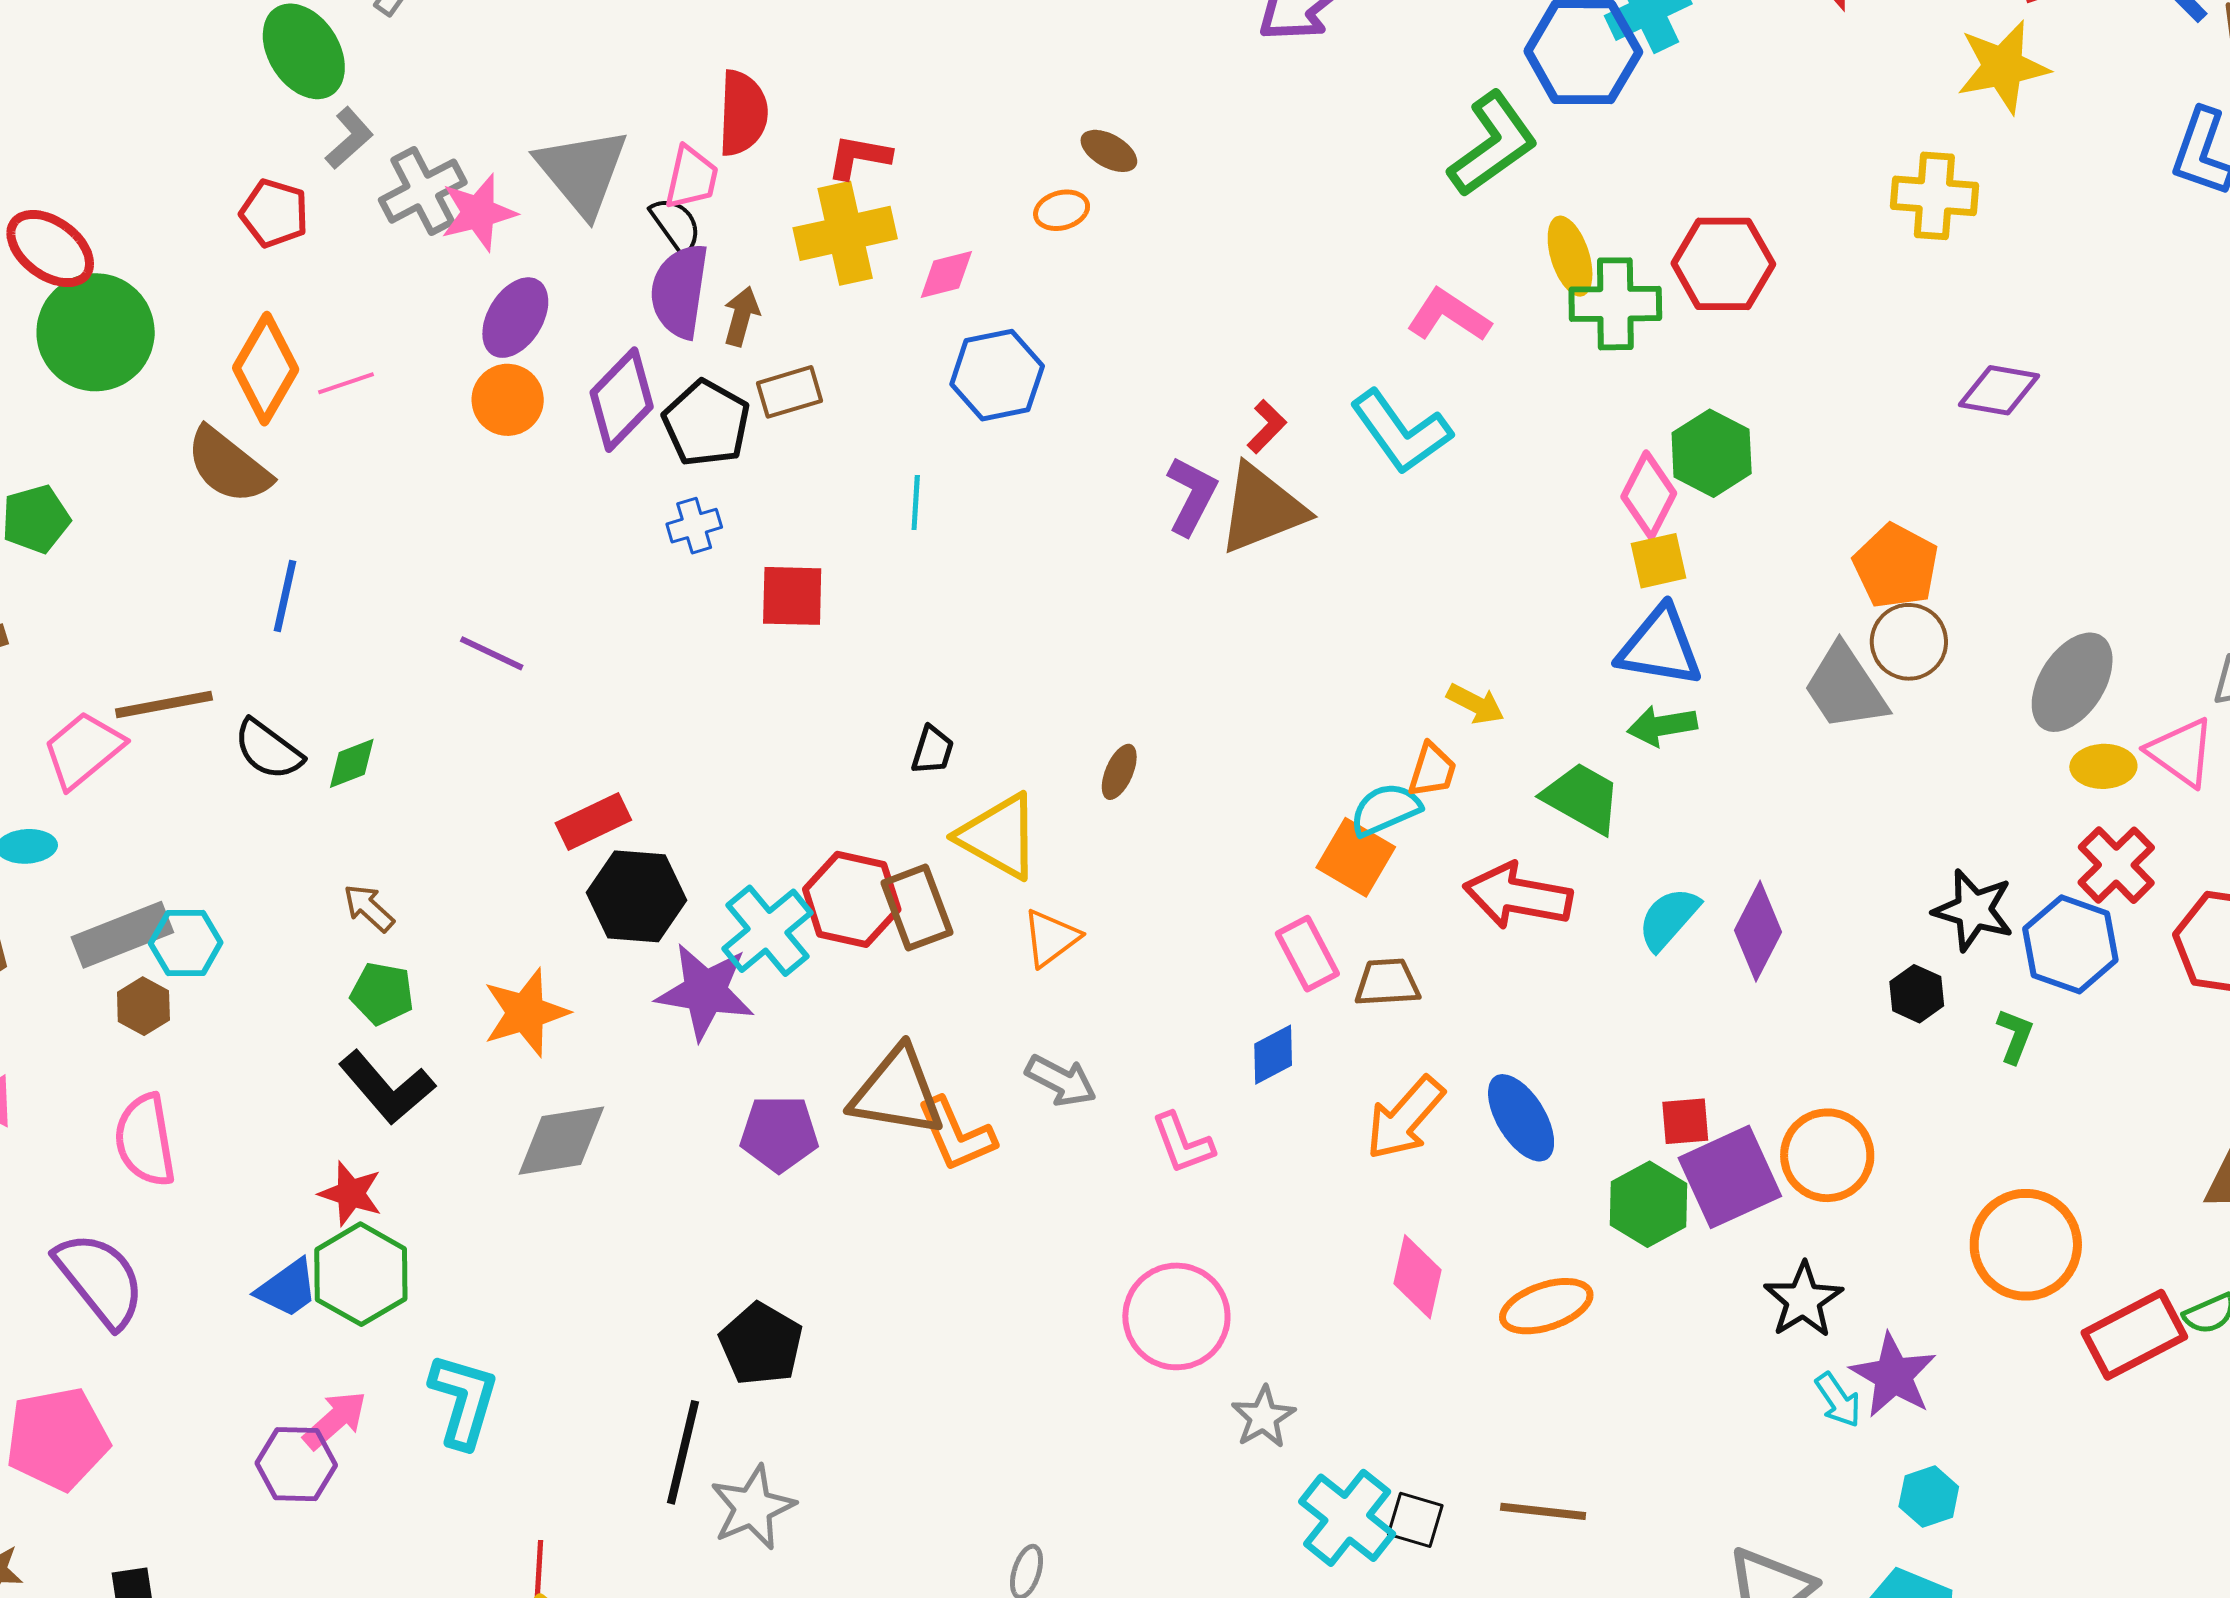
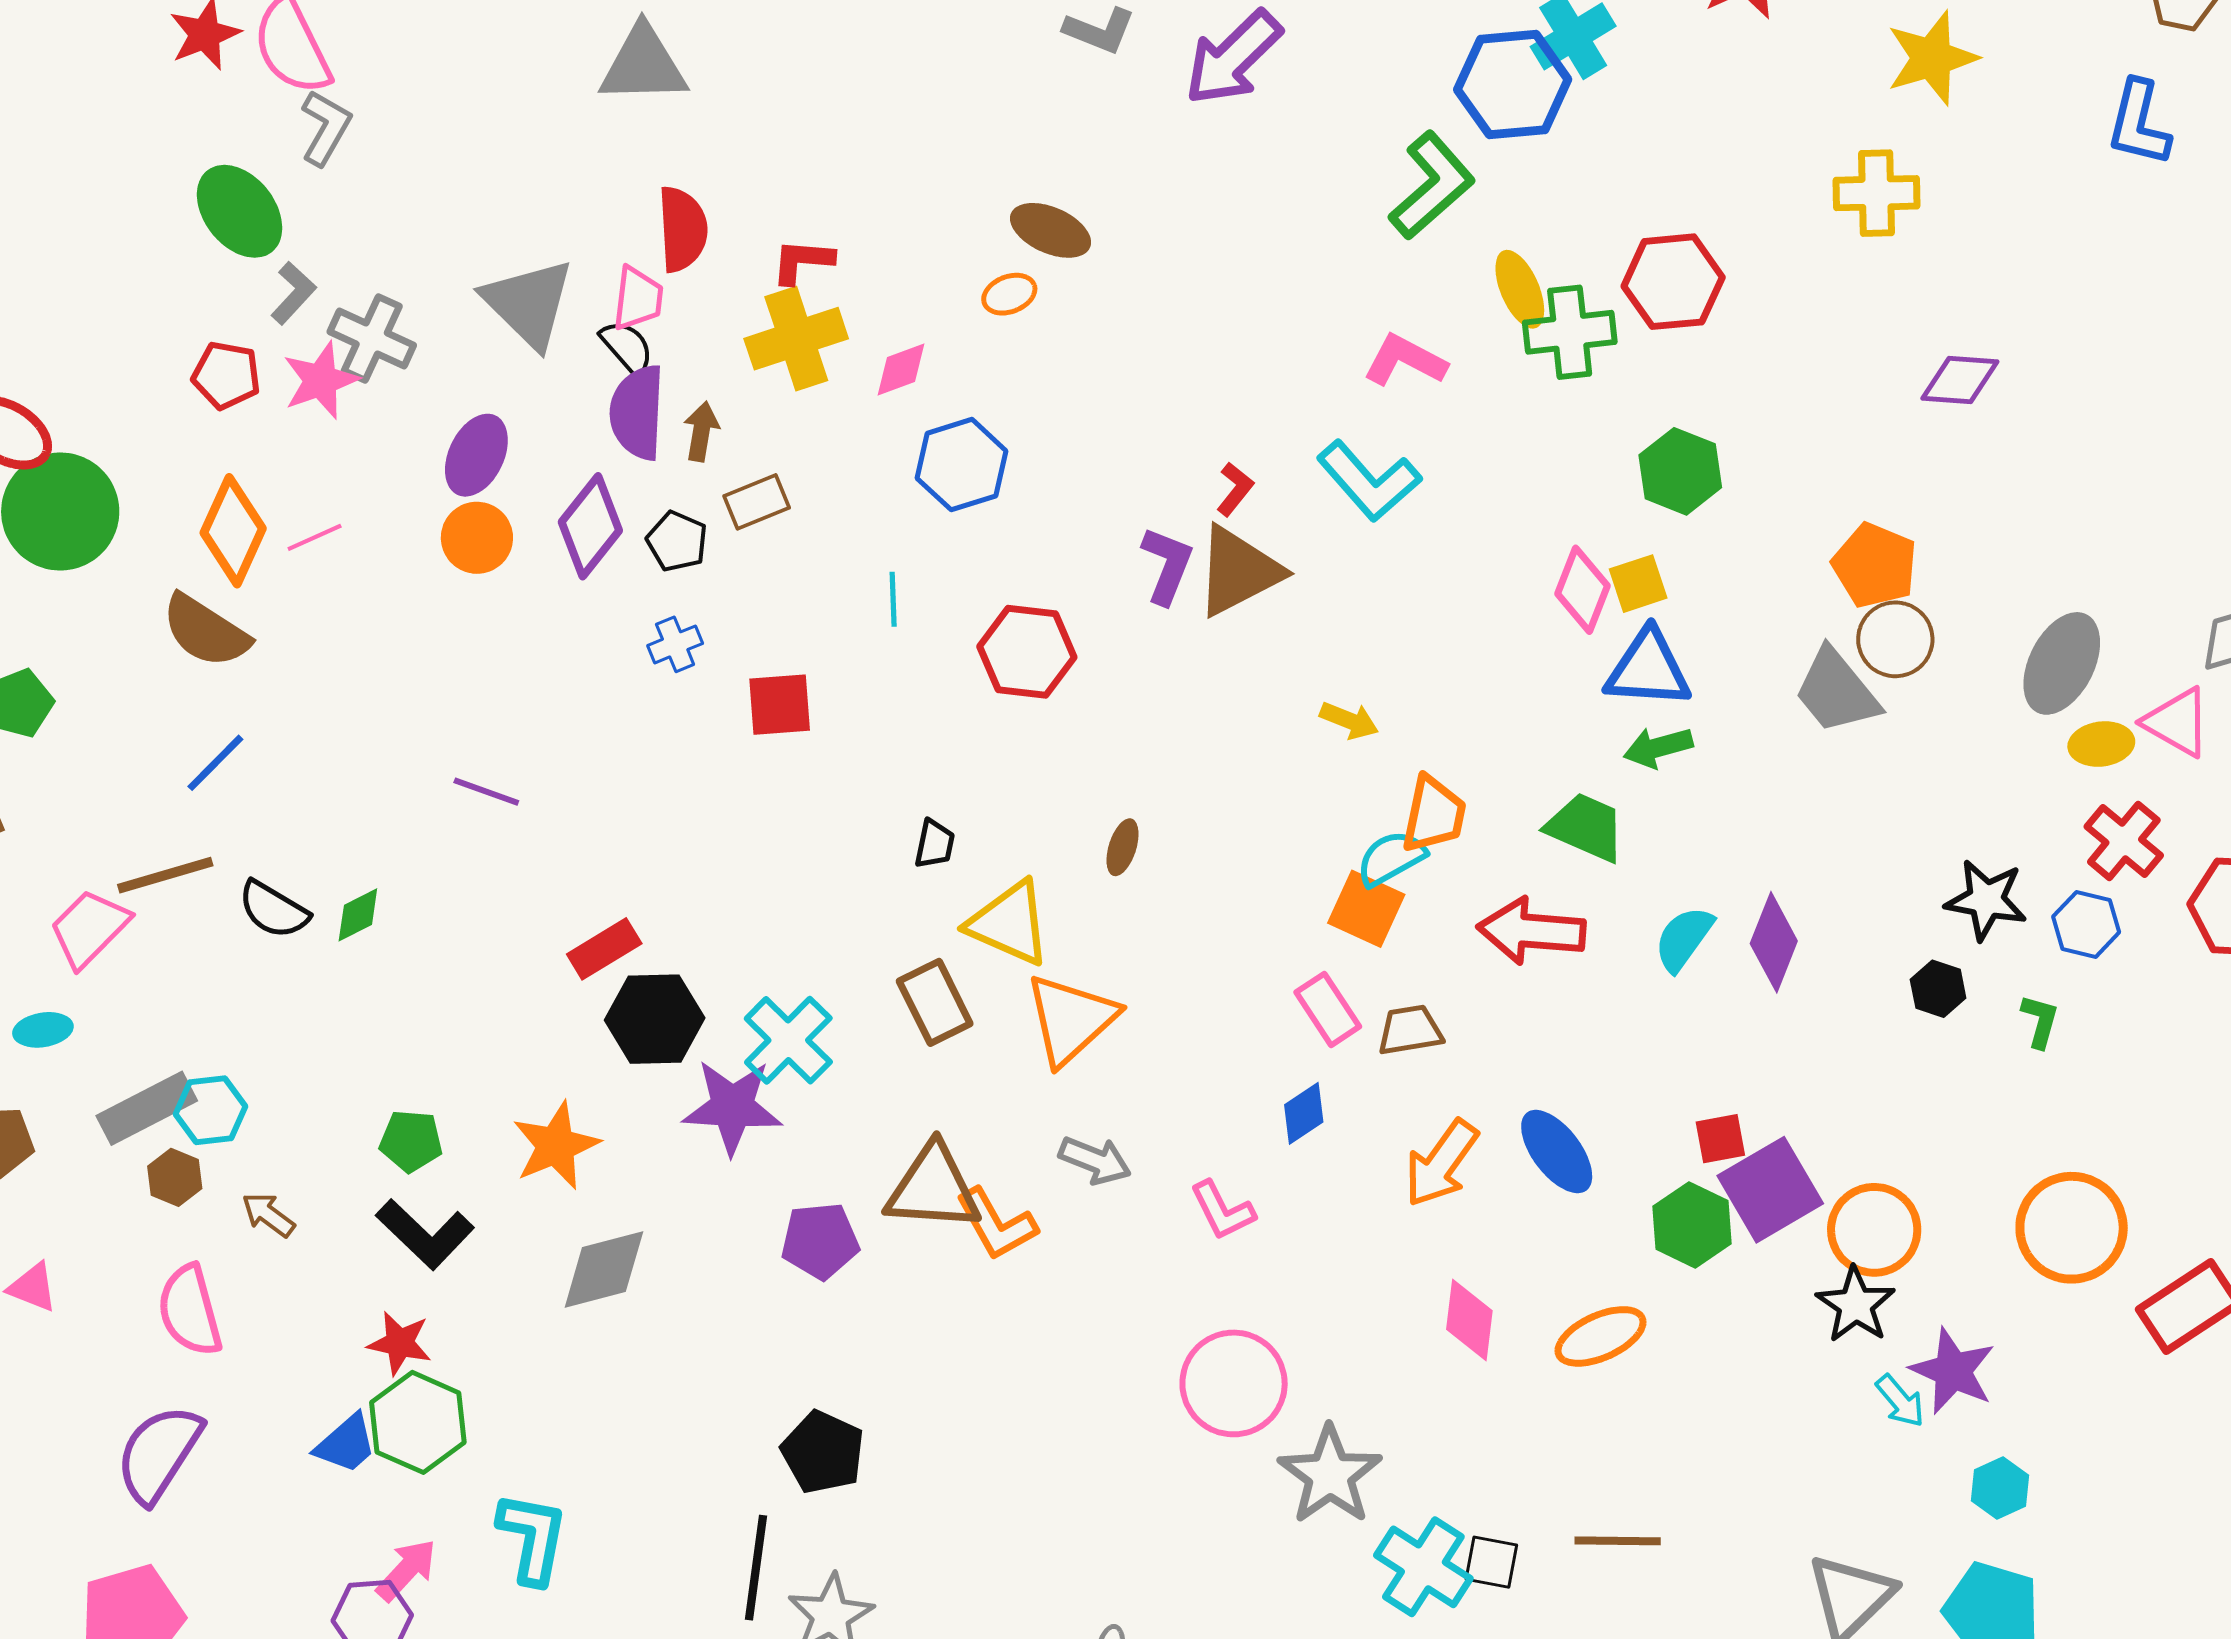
brown ellipse: (1109, 151) -> (1051, 230), size x1.4
gray cross: (423, 191) -> (372, 339), turned -32
pink star: (478, 213) -> (321, 380), moved
black pentagon: (706, 423) -> (677, 541), size x0.7
pink diamond: (1649, 495) -> (1582, 590), moved
blue line: (285, 596) -> (215, 763), moved, turned 38
yellow arrow: (1475, 704) -> (1349, 720), moved
orange trapezoid: (1432, 770) -> (1434, 814), size x1.4
red hexagon: (852, 899) -> (1027, 652), moved
brown arrow: (369, 908) -> (268, 1215), moved
orange triangle: (1051, 938) -> (1071, 1019), size x1.6
blue hexagon: (2070, 944) -> (2086, 924), size x0.7
orange circle: (1827, 1155) -> (1874, 1230), moved
purple semicircle: (100, 1280) -> (159, 1454), turned -103
gray star: (1263, 1417) -> (1330, 1475), size x1.6

